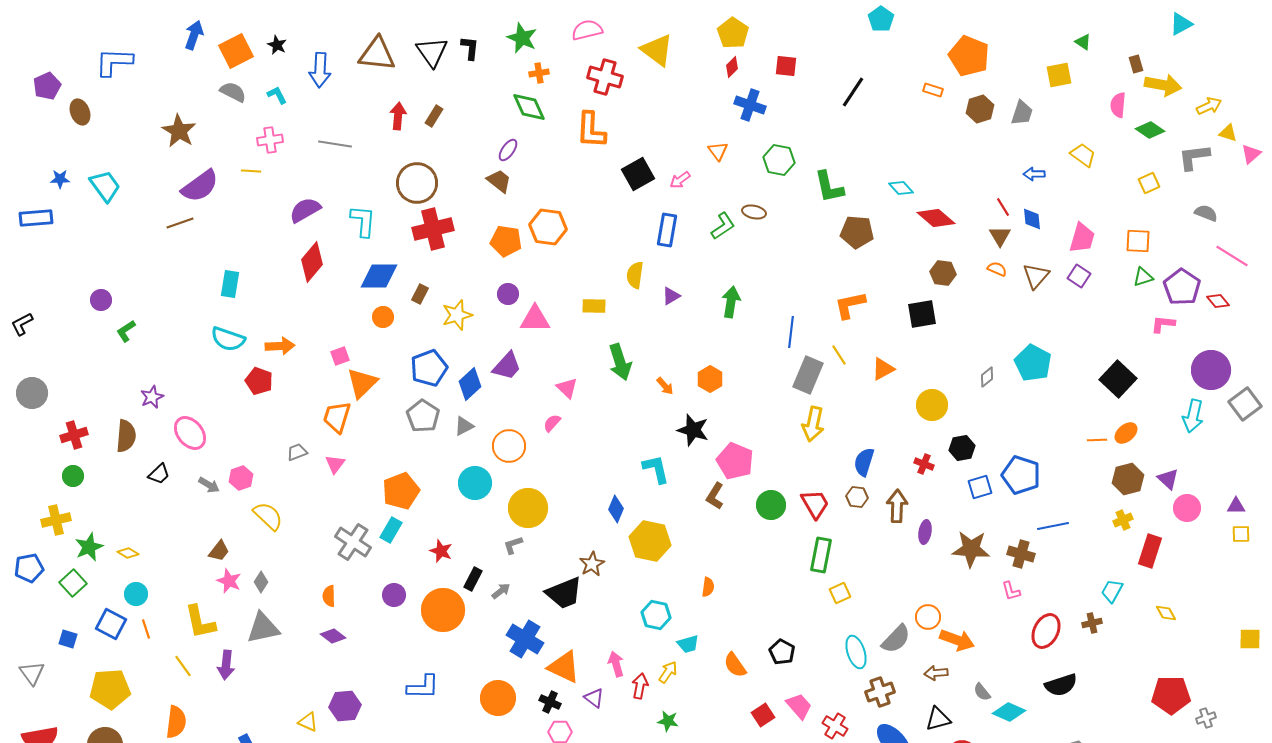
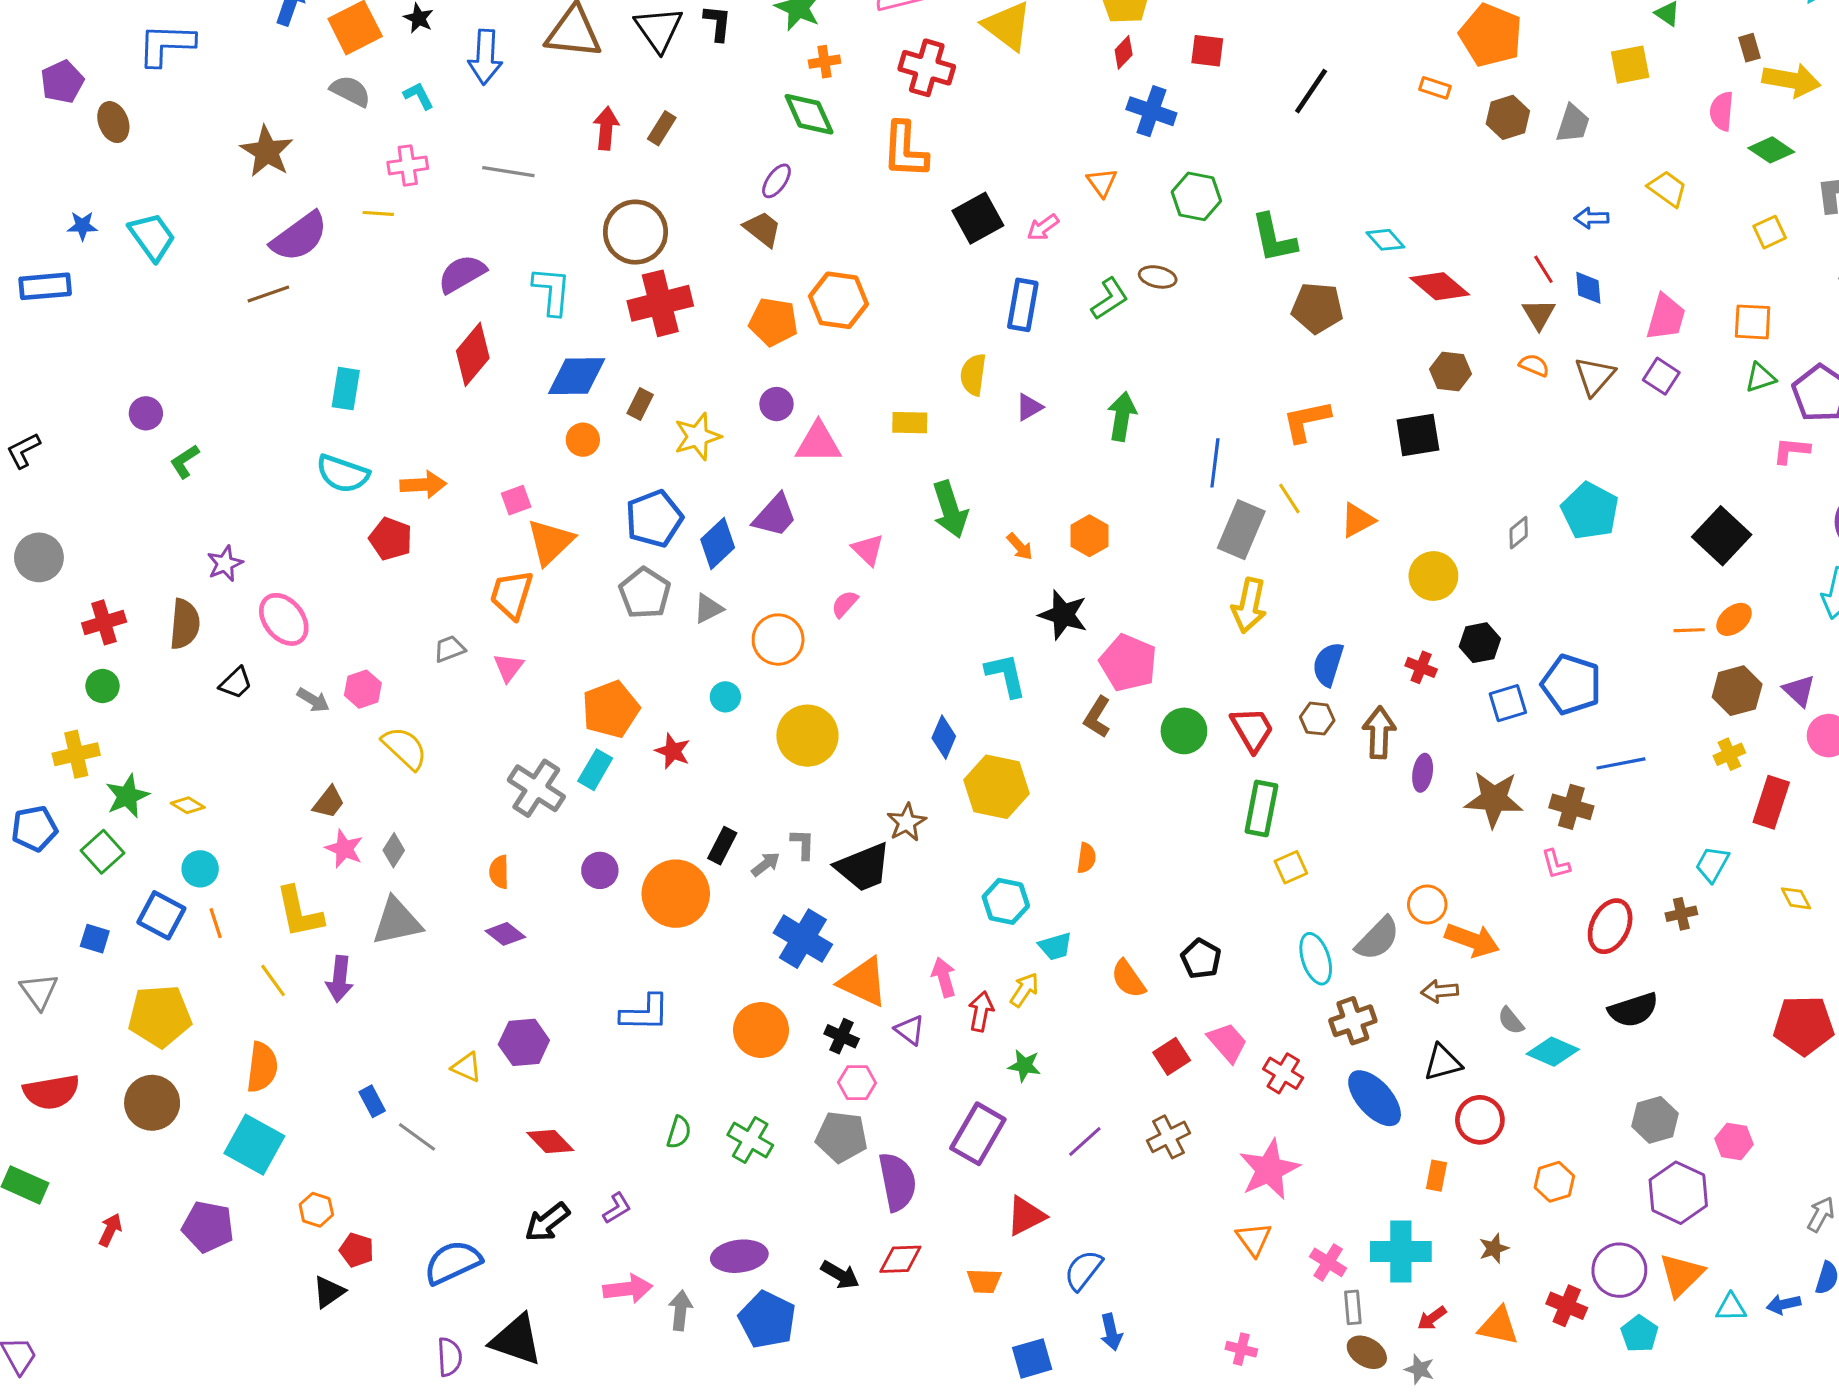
cyan circle: (475, 483) -> (725, 697), size x0.6
gray L-shape: (513, 545) -> (803, 844), moved, turned 110
red star: (441, 551) -> (673, 751), moved

